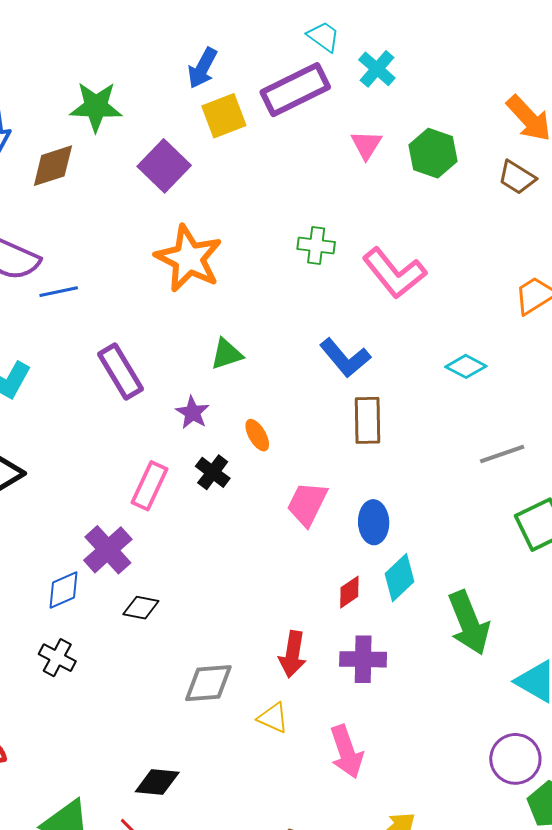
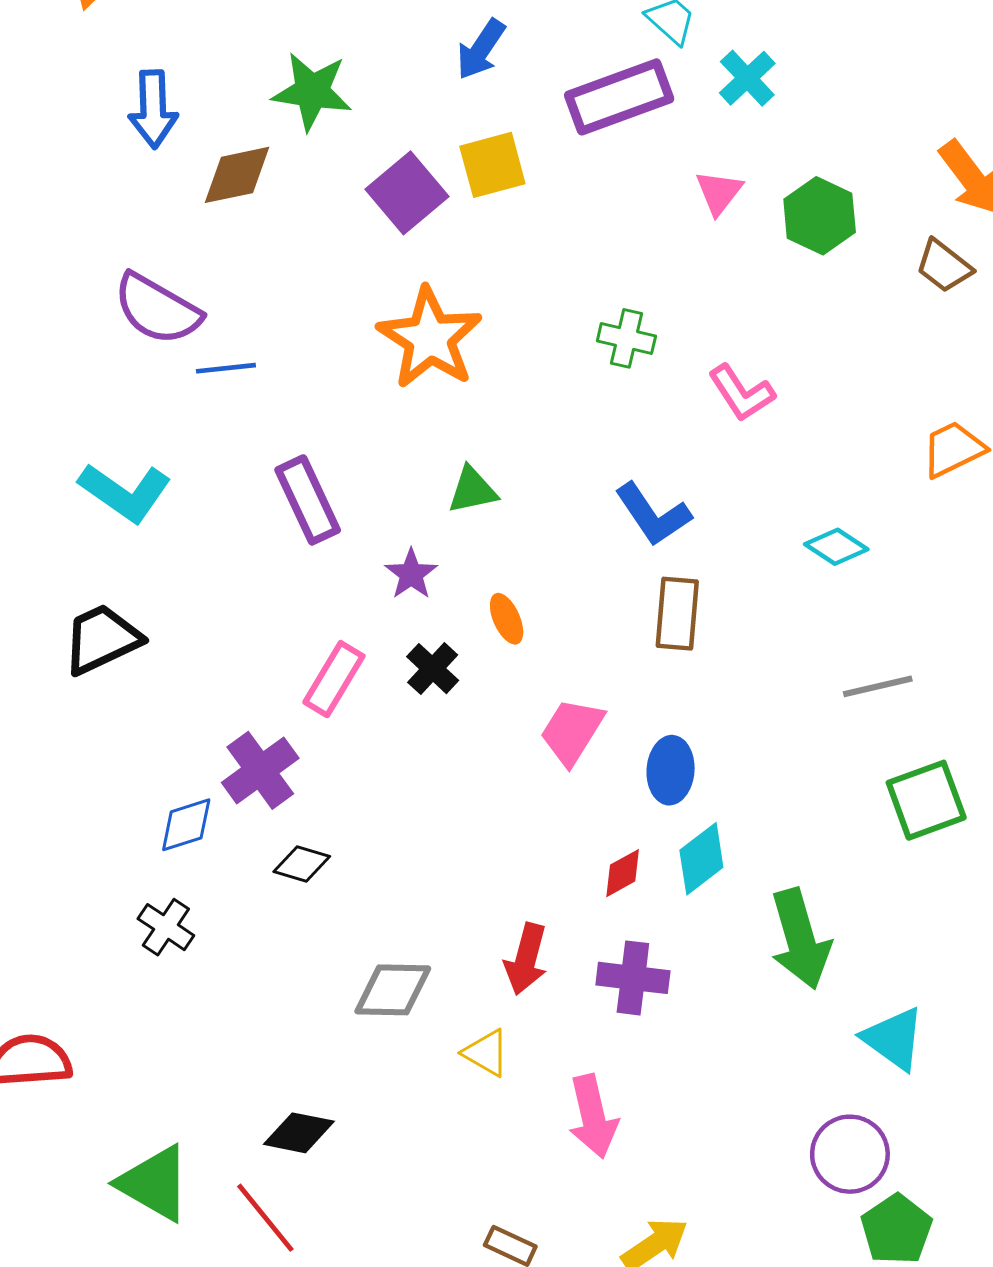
yellow square: (224, 116) -> (492, 165), moved
pink L-shape: (394, 273) -> (741, 393), size x0.7

